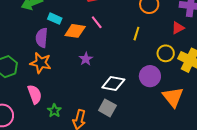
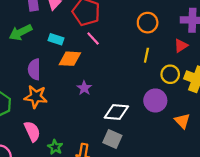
cyan rectangle: (55, 19) -> (56, 39), moved
pink line: (97, 22) -> (93, 38), moved
yellow line: (136, 34) -> (146, 55), moved
orange triangle: (173, 97) -> (182, 121), size x0.7

